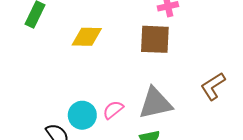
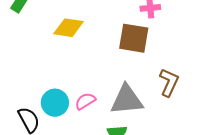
brown L-shape: (213, 86) -> (169, 82), moved, turned 140

